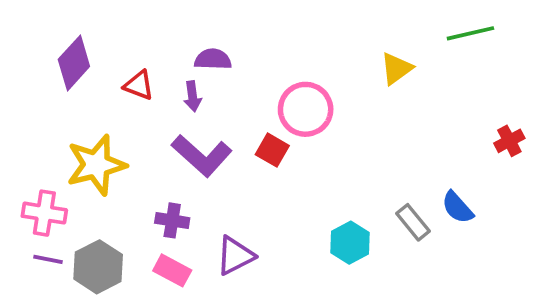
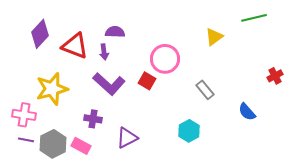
red triangle: (139, 85) -> (75, 46), size x1.6
gray rectangle: (413, 222) -> (205, 90), moved
pink rectangle: (172, 270) -> (81, 146), moved

